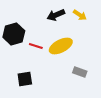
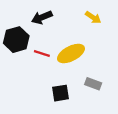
black arrow: (56, 15) -> (42, 17), moved
black square: (25, 79) -> (61, 93), moved

